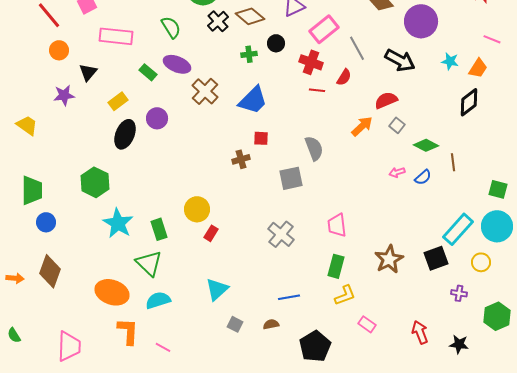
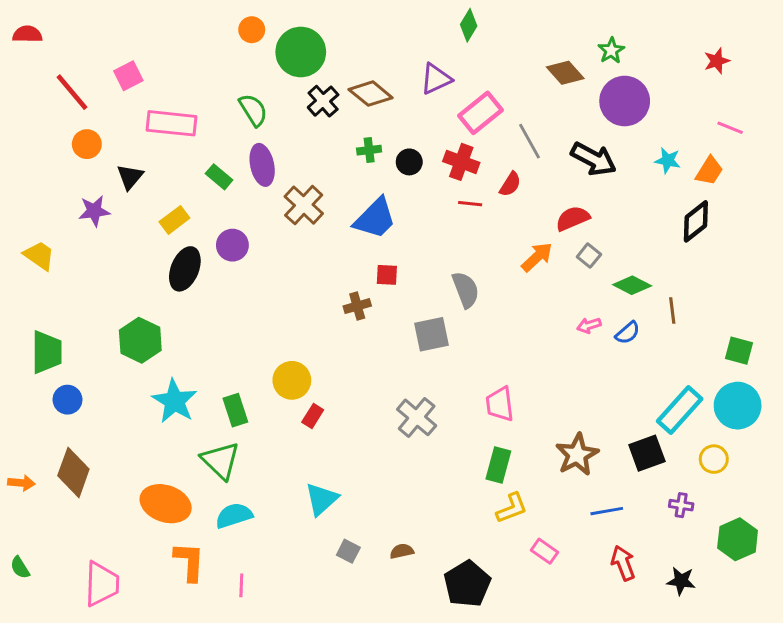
black circle: (276, 43) -> (409, 162), moved
purple ellipse: (177, 64) -> (262, 165), turned 56
blue line: (289, 297) -> (607, 511), moved
pink line: (163, 347) -> (241, 585), turned 63

